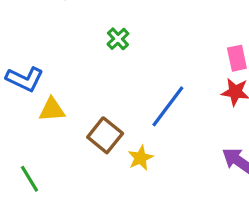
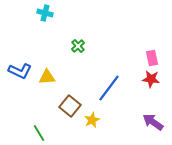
yellow triangle: (52, 110) -> (47, 77), moved
green line: (30, 179) -> (39, 133), moved

